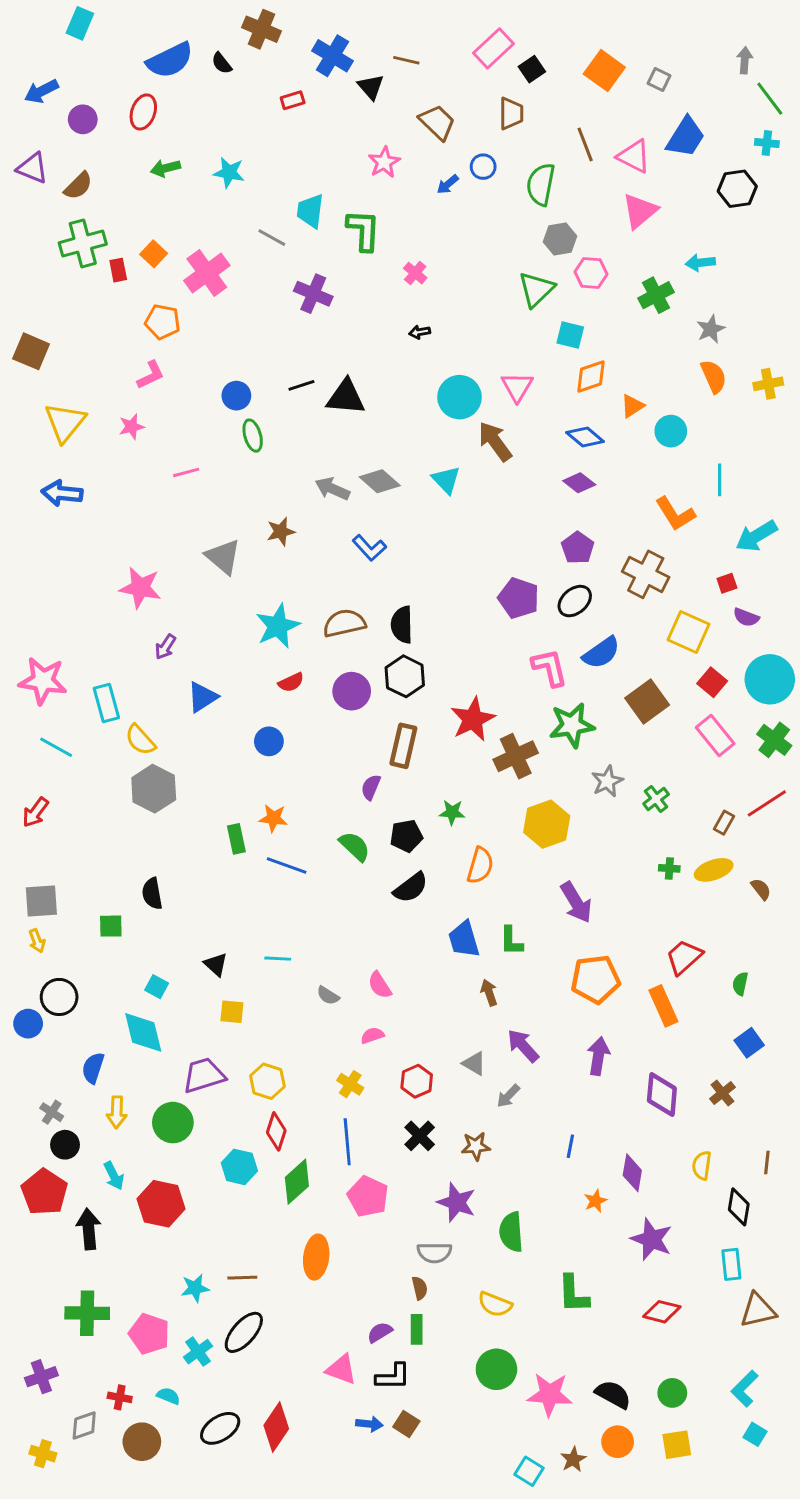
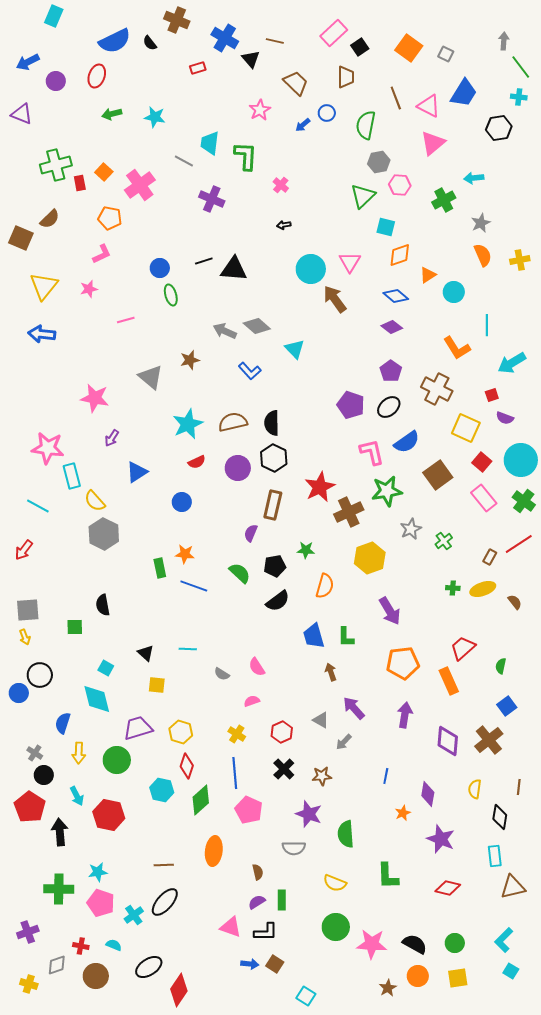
brown semicircle: (78, 186) -> (50, 219), moved
cyan triangle: (446, 480) -> (295, 349), moved
pink star: (43, 681) -> (48, 448), moved
brown cross: (722, 1093) -> (489, 740), size x1.6
cyan star: (195, 1288) -> (98, 872), moved
brown semicircle: (420, 1288) -> (258, 872), moved
red diamond: (276, 1427) -> (179, 990), moved
cyan square: (529, 1471) -> (306, 996), moved

